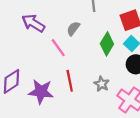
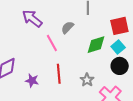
green diamond: (107, 44) -> (96, 45), turned 35
purple star: (41, 92) -> (32, 81), size x0.6

